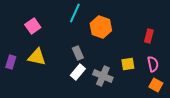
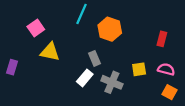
gray rectangle: (78, 53) -> (95, 58), moved
yellow triangle: (37, 57) -> (50, 52), moved
pink semicircle: (153, 64) -> (166, 69), turned -63

